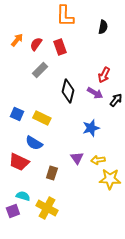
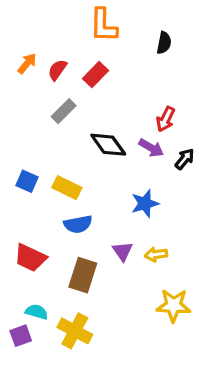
red rectangle: (60, 47) -> (96, 75), turned 63
black diamond: (68, 91) -> (108, 145), turned -50
blue semicircle: (34, 143) -> (78, 224), moved, turned -42
brown rectangle: (52, 173) -> (83, 275), size x1.5
yellow star: (110, 179) -> (173, 305), moved

